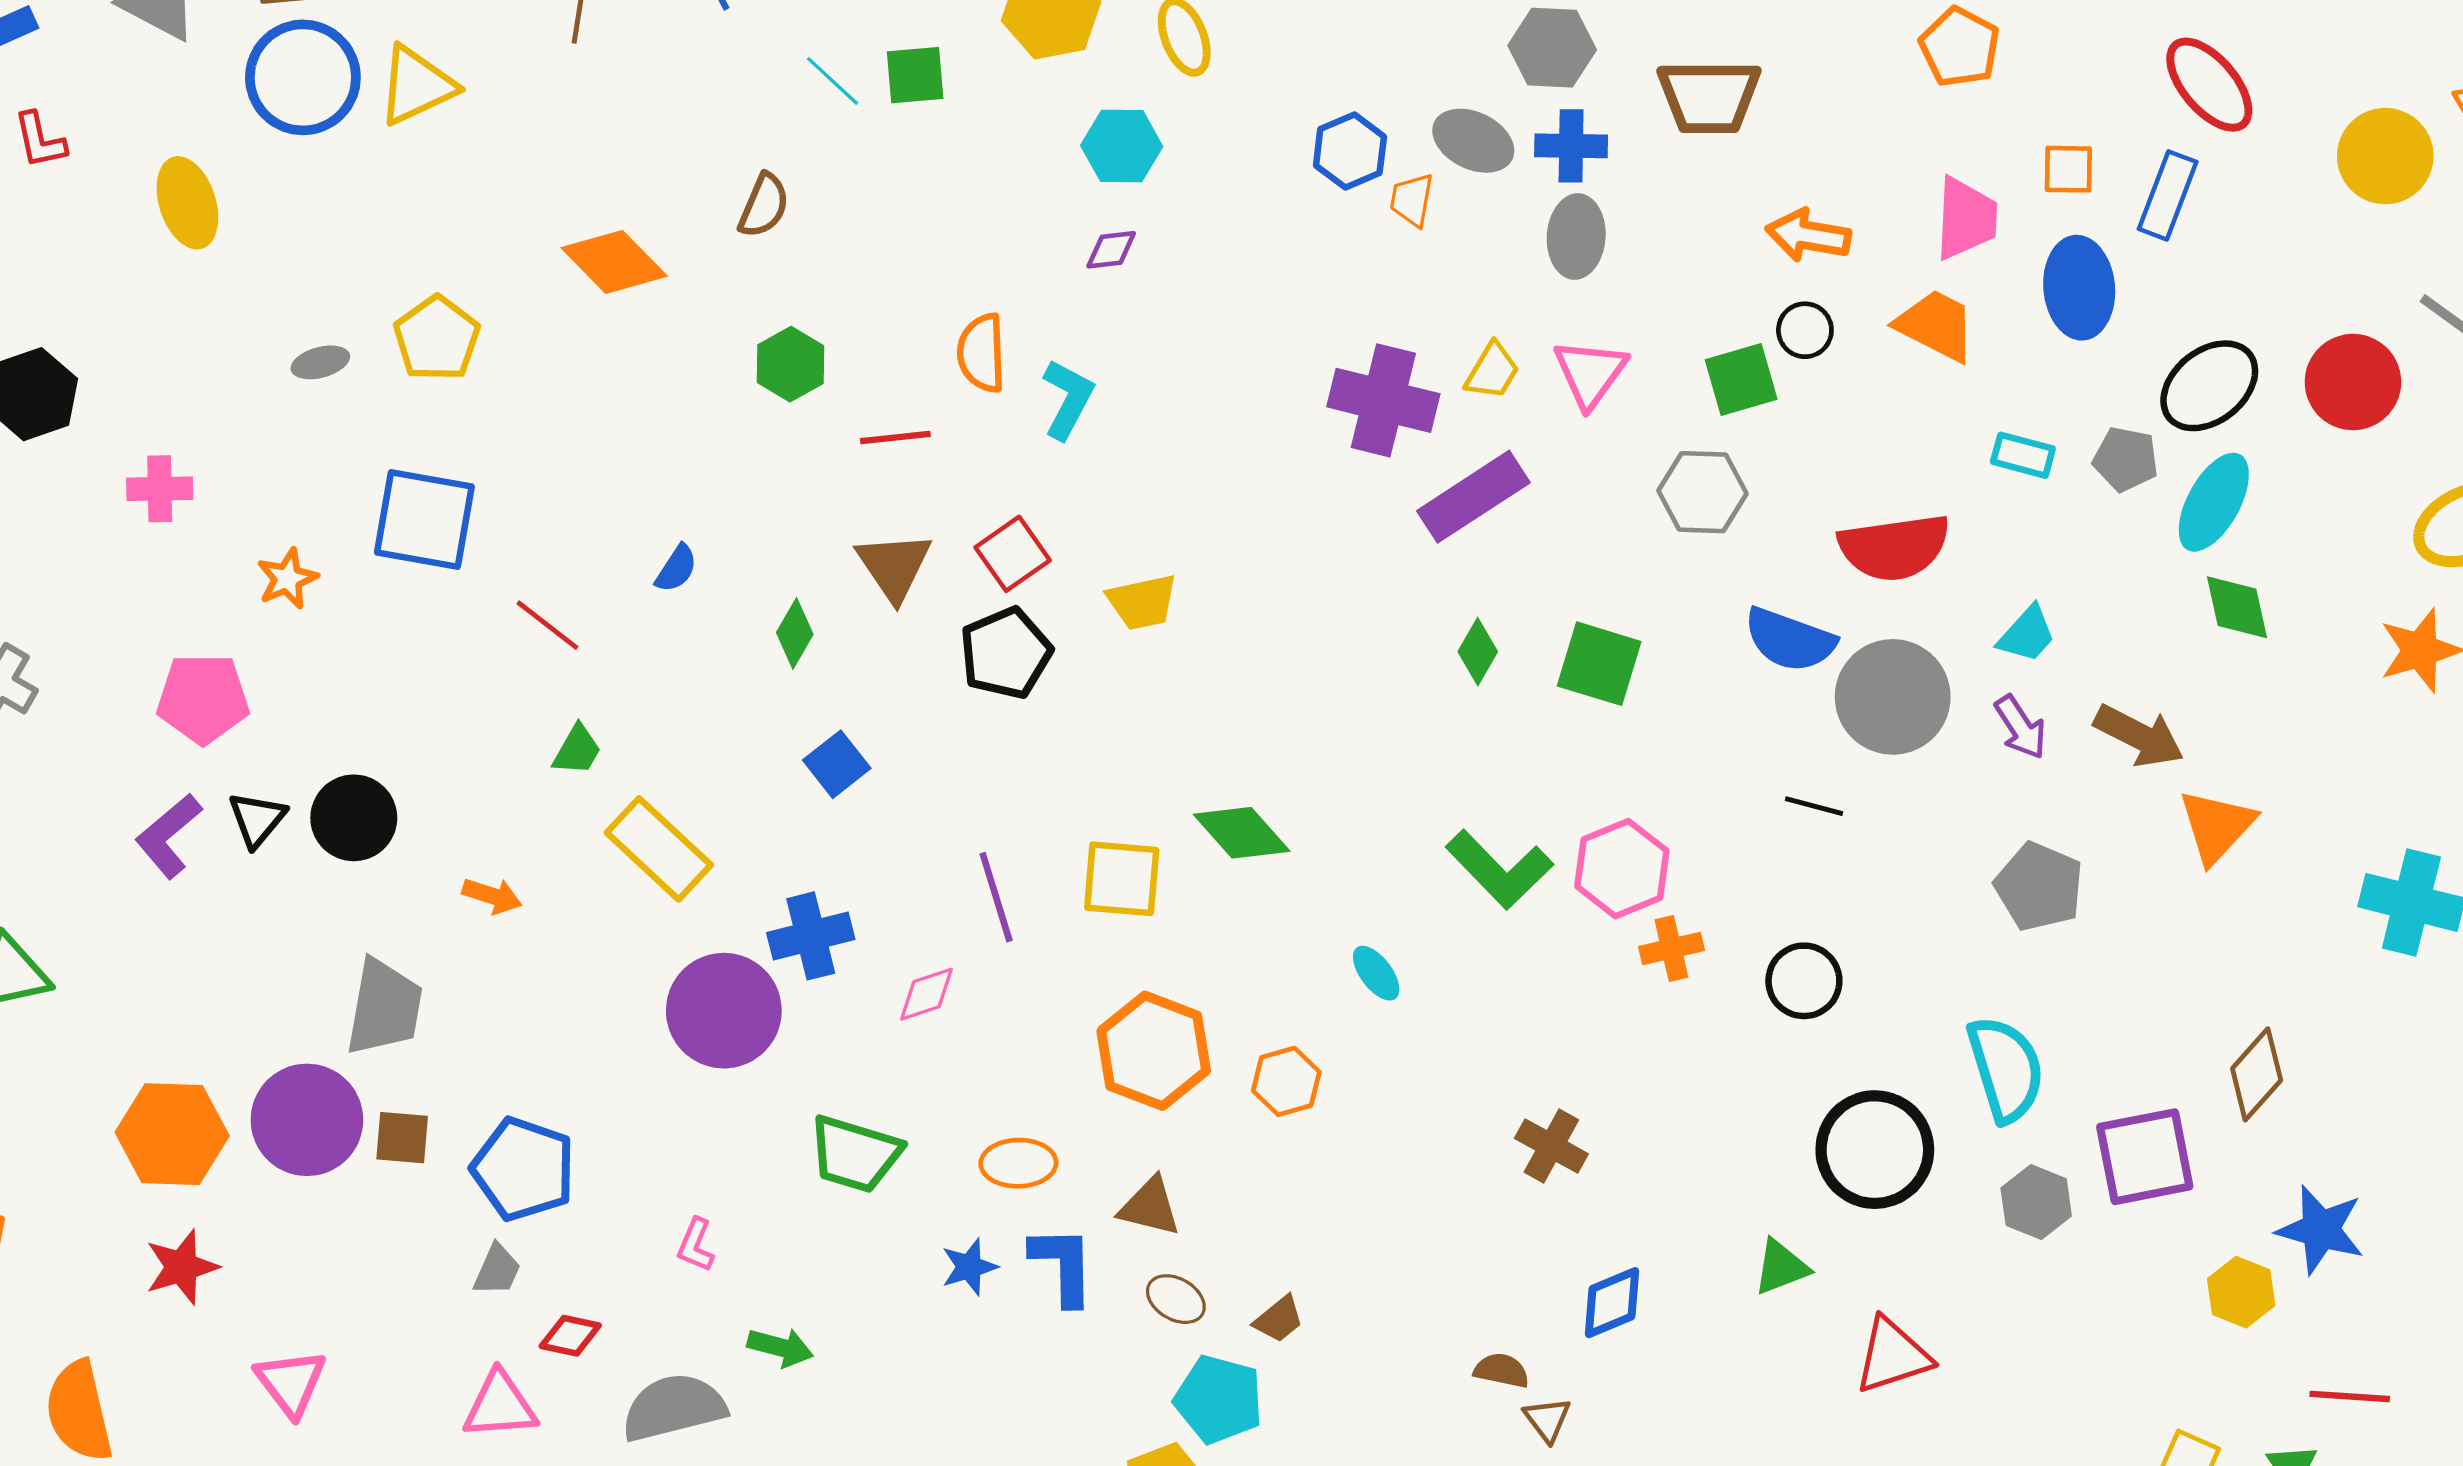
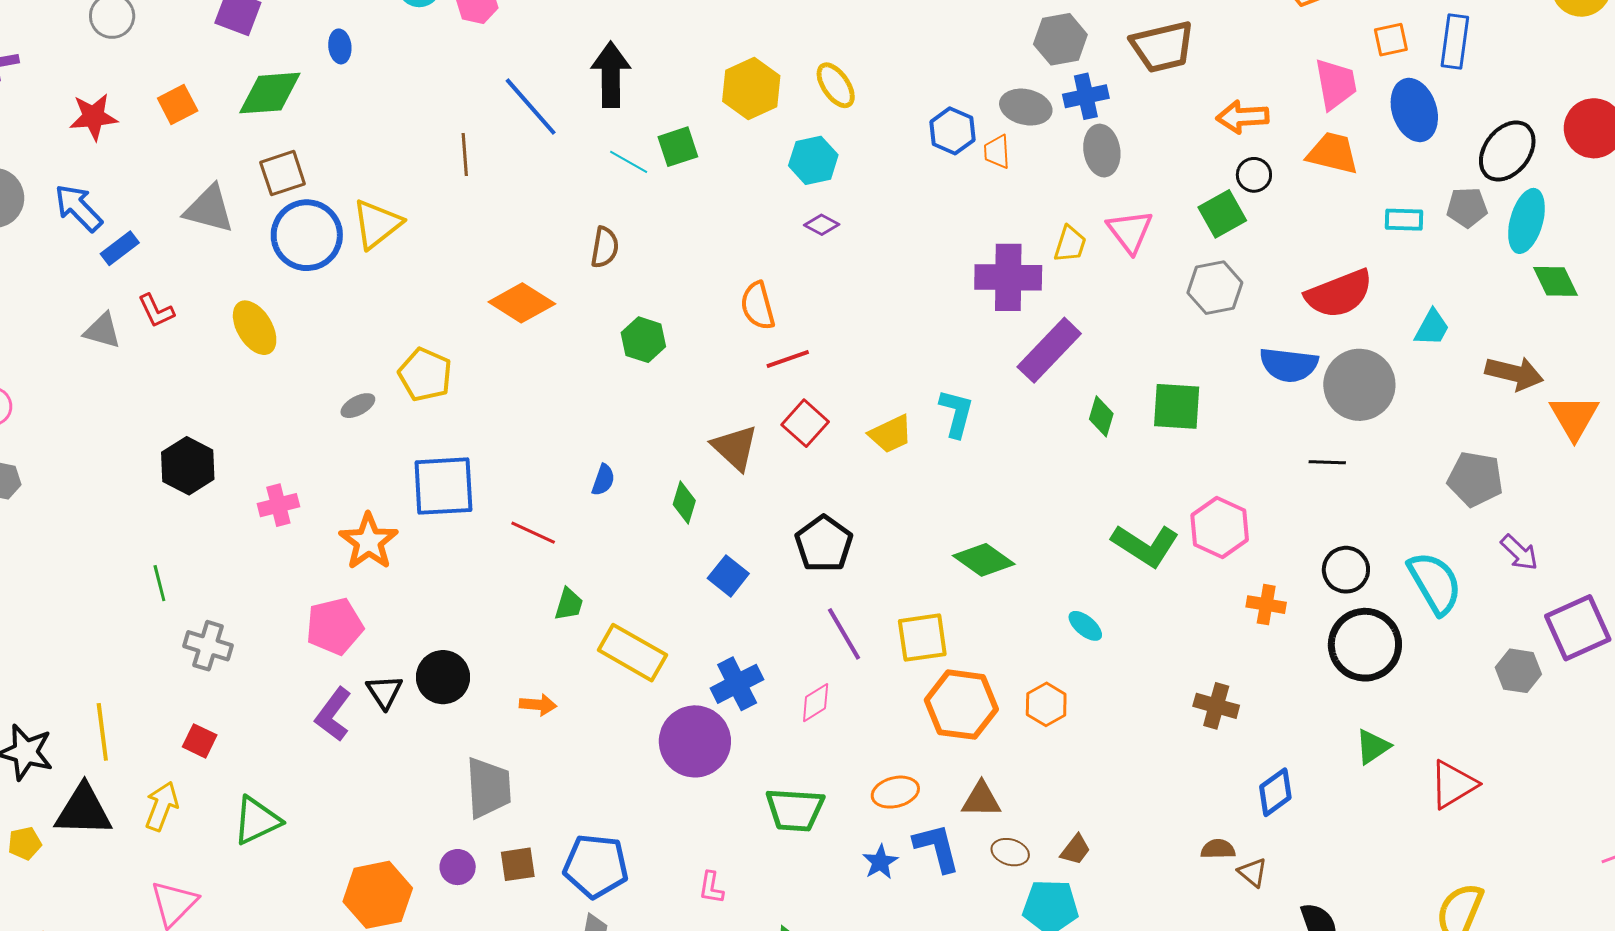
purple diamond: (1111, 250) -> (822, 225), turned 48
cyan L-shape: (1068, 399) -> (956, 413), moved
red line: (895, 437) -> (788, 359), moved
purple rectangle: (1473, 497) -> (1049, 350), moved
orange star: (287, 579) -> (369, 541), size x1.5
black pentagon: (1006, 653) -> (824, 544), moved
purple arrow: (2021, 727) -> (1519, 552), moved
yellow square: (1122, 879) -> (922, 638), moved
orange cross: (1671, 949) -> (1266, 605), moved, turned 36
cyan semicircle: (2006, 1069) -> (1435, 583), moved
purple circle: (307, 1120) -> (458, 867), size x0.5
black circle: (1875, 1150) -> (1365, 645), moved

